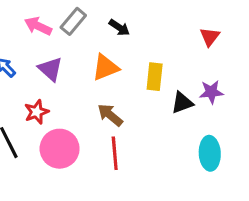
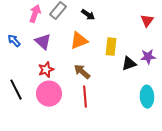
pink arrow: (38, 26) -> (35, 14), turned 84
red star: (37, 112) -> (46, 70), moved

